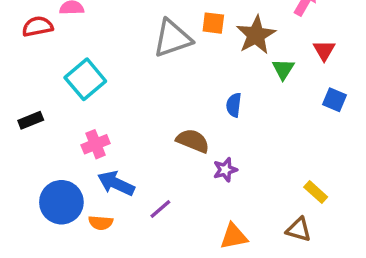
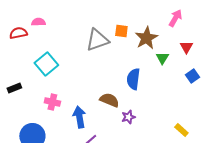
blue square: (334, 100) -> (192, 76), turned 32
blue semicircle: (234, 105) -> (133, 79), size x1.5
pink cross: (96, 144) -> (52, 102), turned 35
blue arrow: (116, 183) -> (79, 117), moved, turned 55

